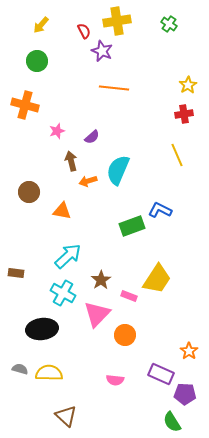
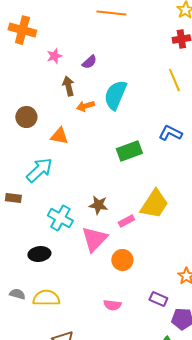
blue L-shape: (160, 210) -> (170, 133), moved
cyan arrow: (68, 256) -> (39, 170), moved
brown star: (101, 280) -> (98, 205), turned -30
pink rectangle: (129, 296) -> (126, 221), turned -49
black ellipse: (42, 329) -> (39, 254), size x0.7
purple rectangle: (161, 374) -> (158, 299), size x0.7

